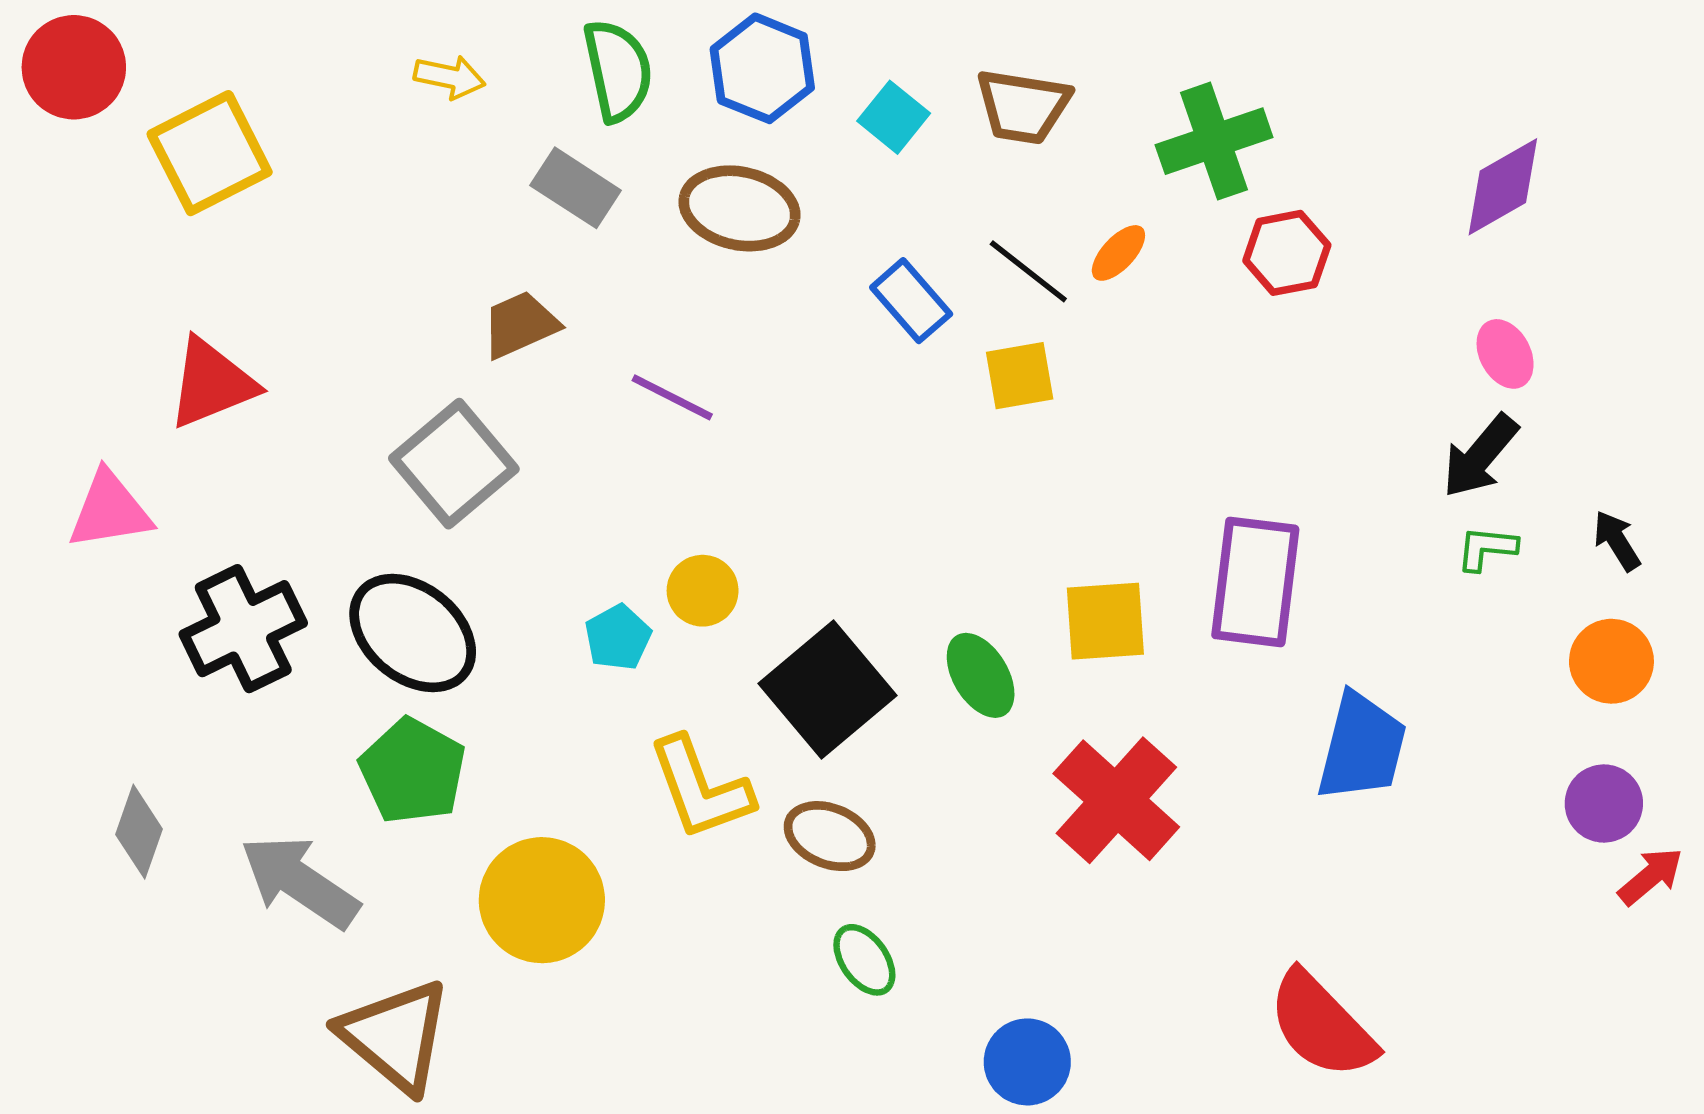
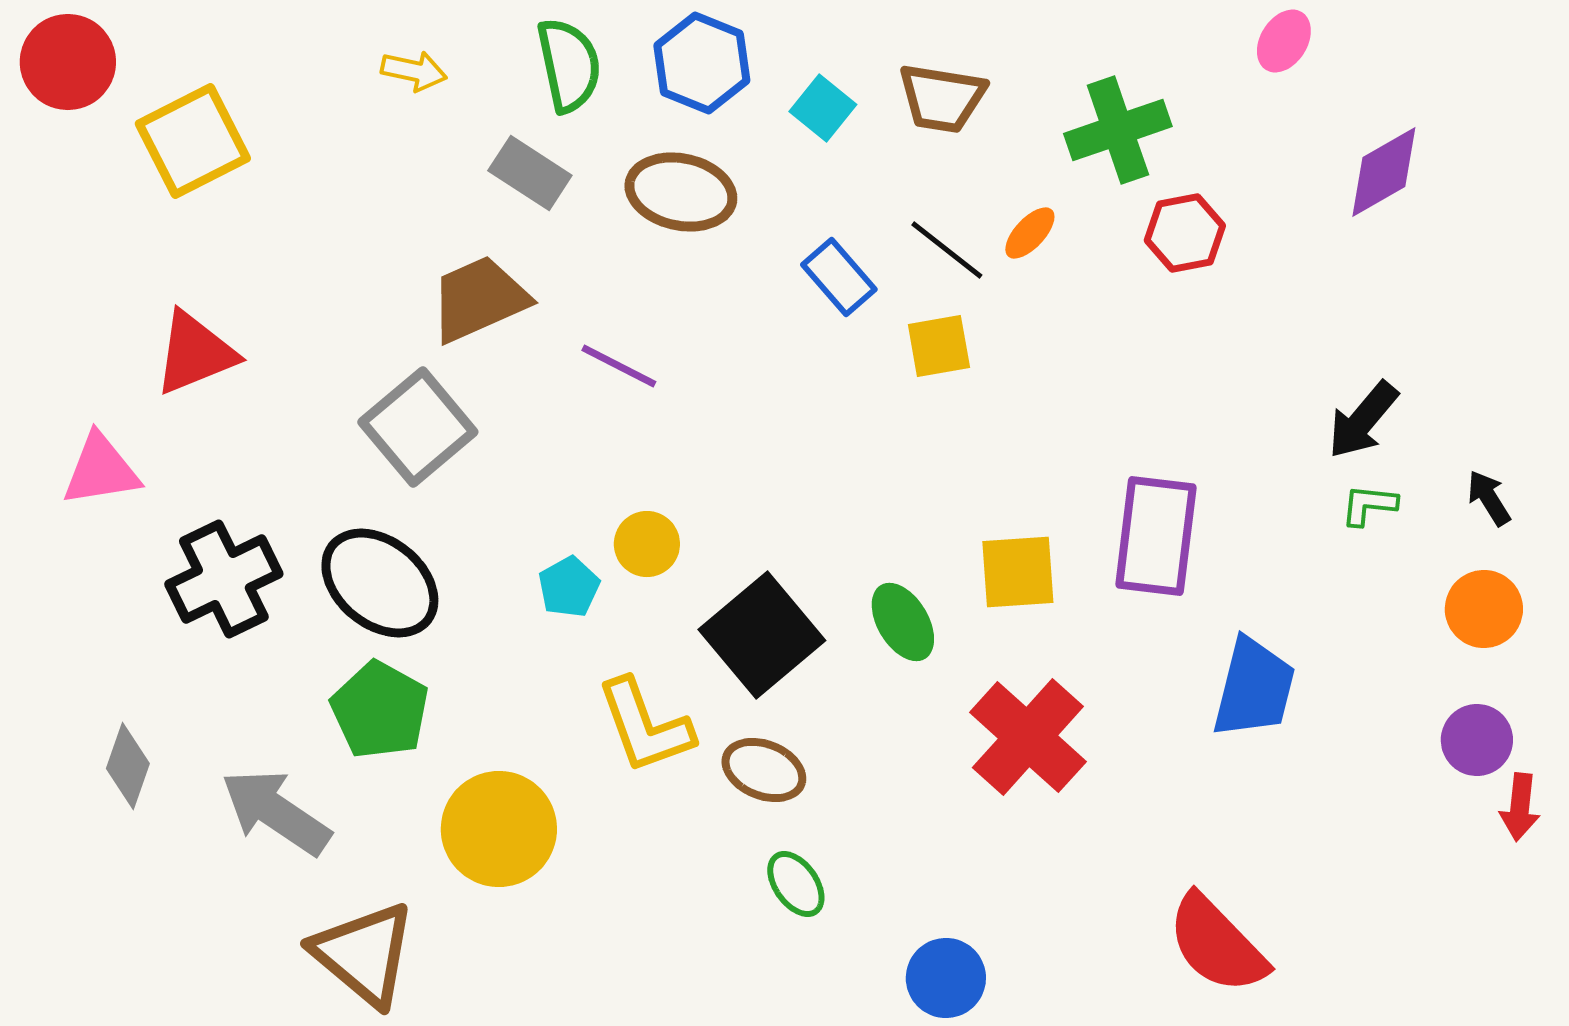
brown trapezoid: (520, 325) -> (479, 299), size x1.4
pink ellipse: (1505, 354) -> (1284, 41), moved, turned 60
red arrow: (1651, 876) -> (1520, 807), turned 136

